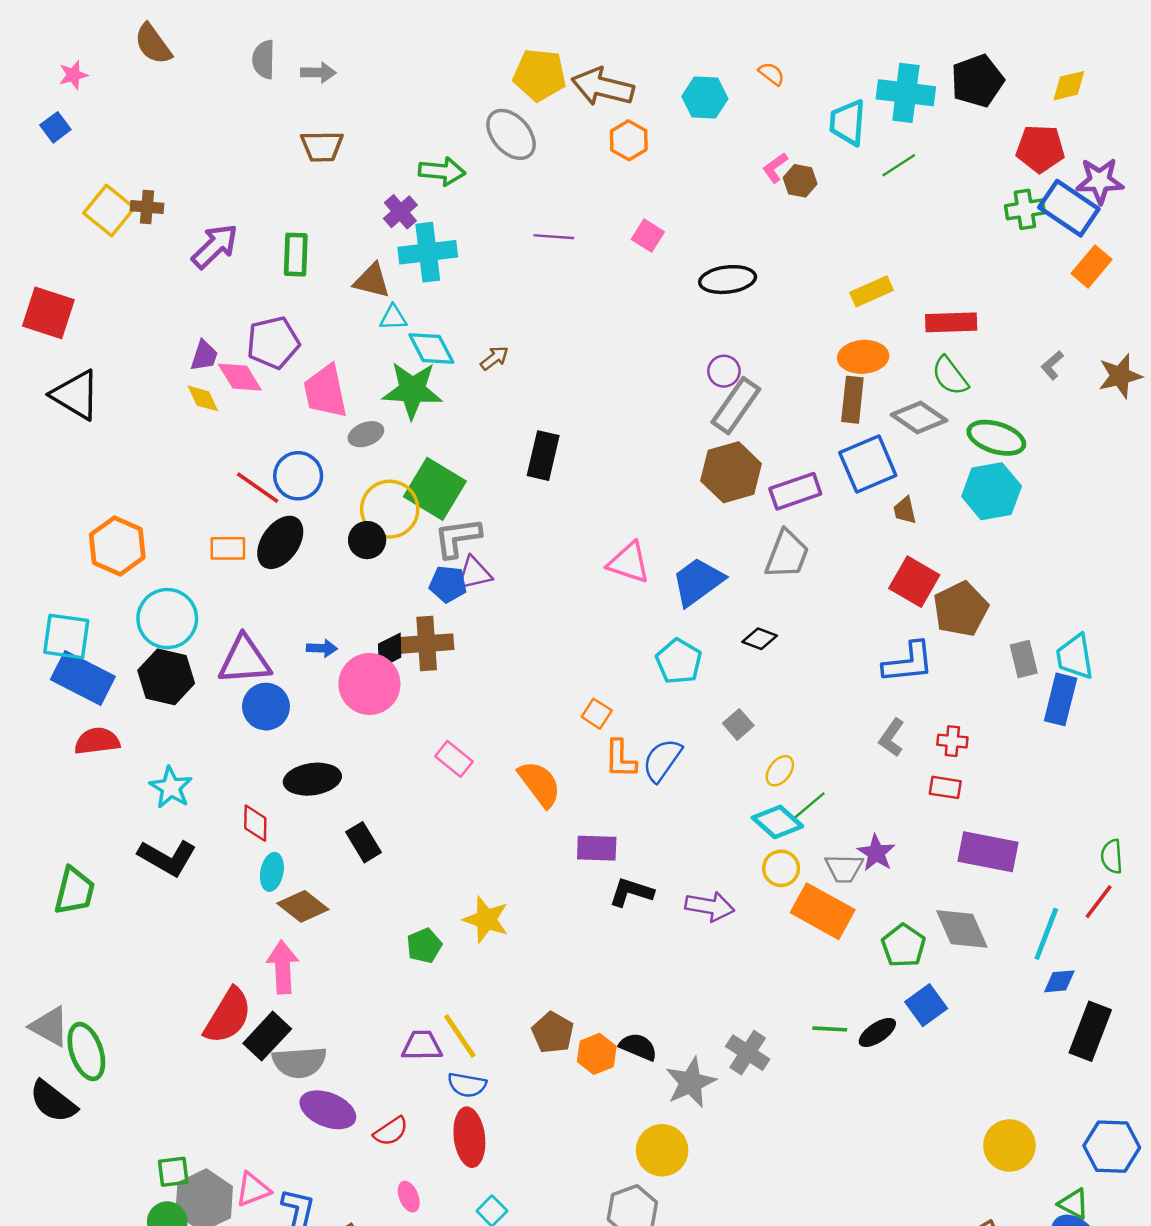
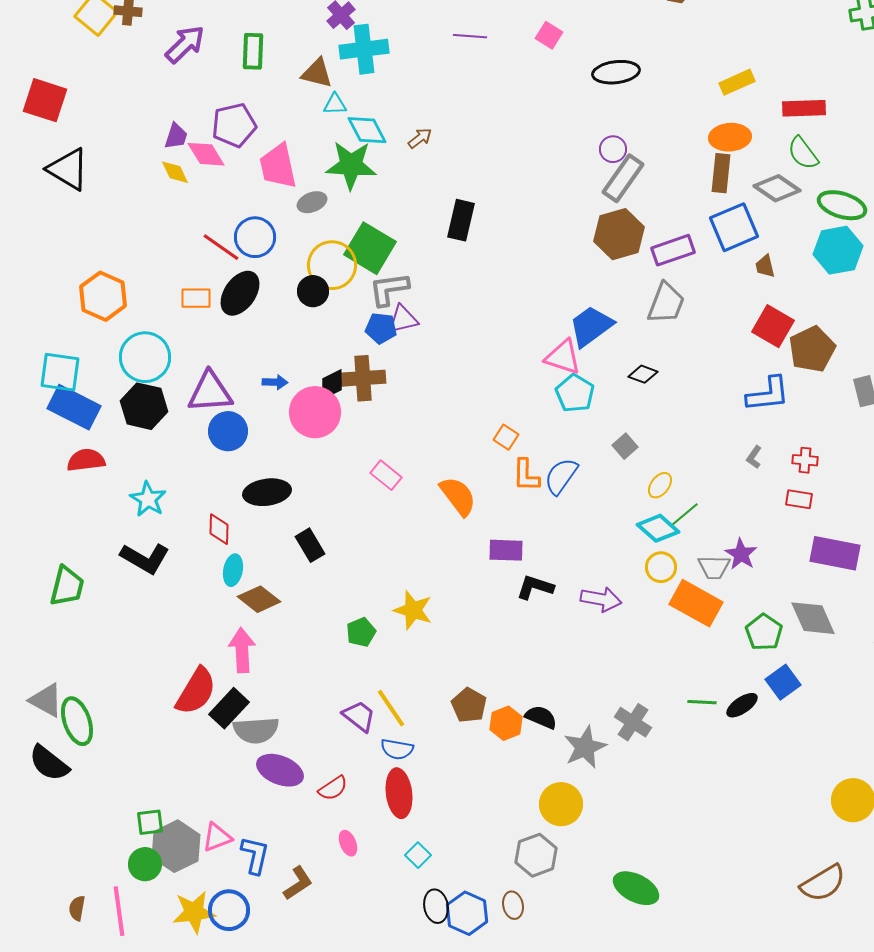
pink triangle: (629, 563) -> (563, 357), moved
gray L-shape: (892, 737) -> (754, 457), size x0.7
purple trapezoid: (422, 1046) -> (359, 716), turned 39

